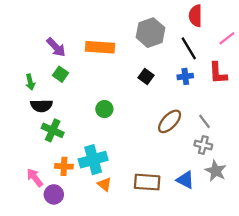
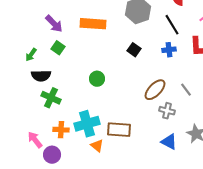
green arrow: (30, 82) -> (31, 55), turned 48
gray cross: (203, 145) -> (167, 111), moved
brown rectangle: (147, 182) -> (119, 130), moved

